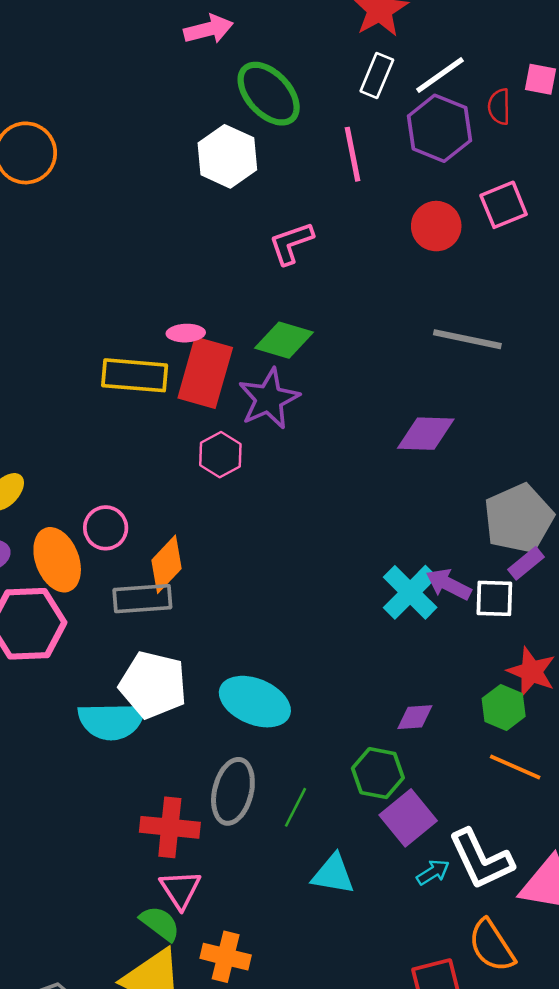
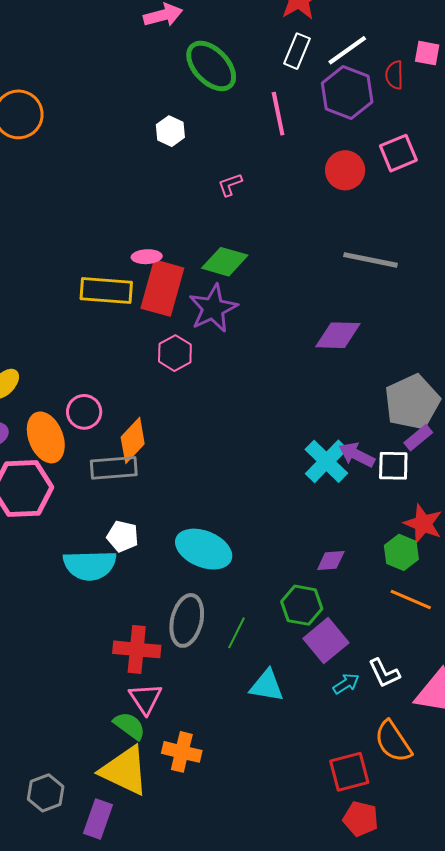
white hexagon: (227, 156) -> (170, 131), moved, size x0.6
pink L-shape: (291, 243) -> (230, 185), size x0.7
white pentagon: (153, 685) -> (123, 536), size x0.6
white L-shape: (481, 859) -> (384, 673), size x0.6

